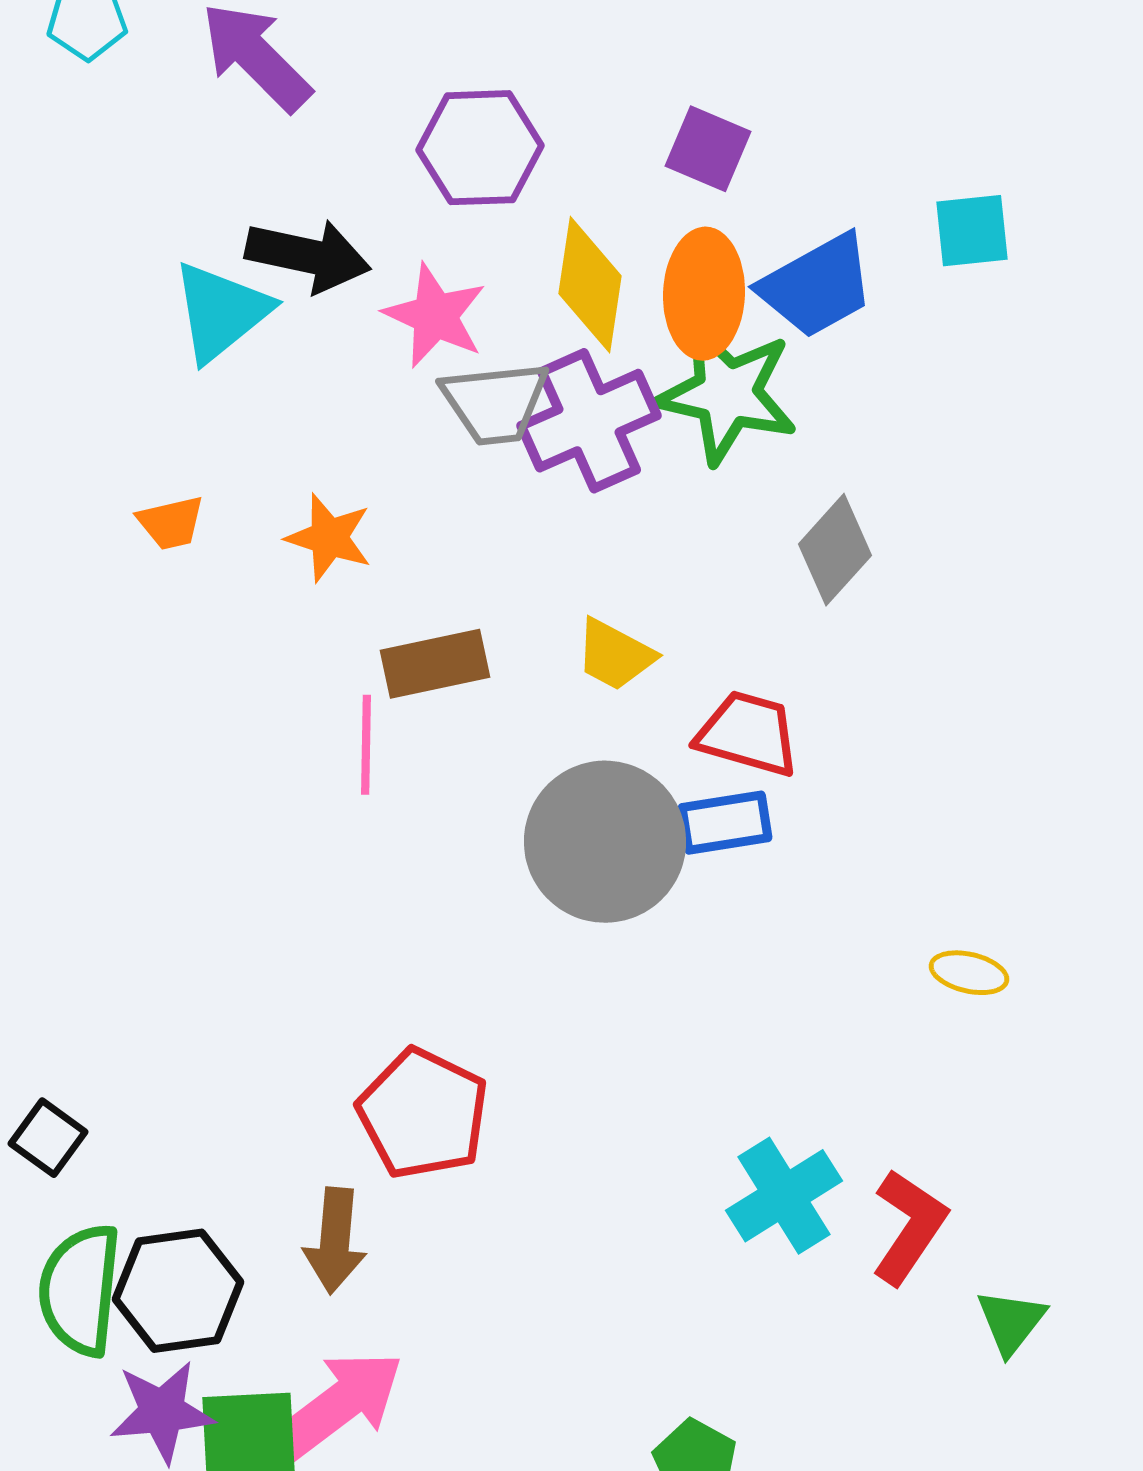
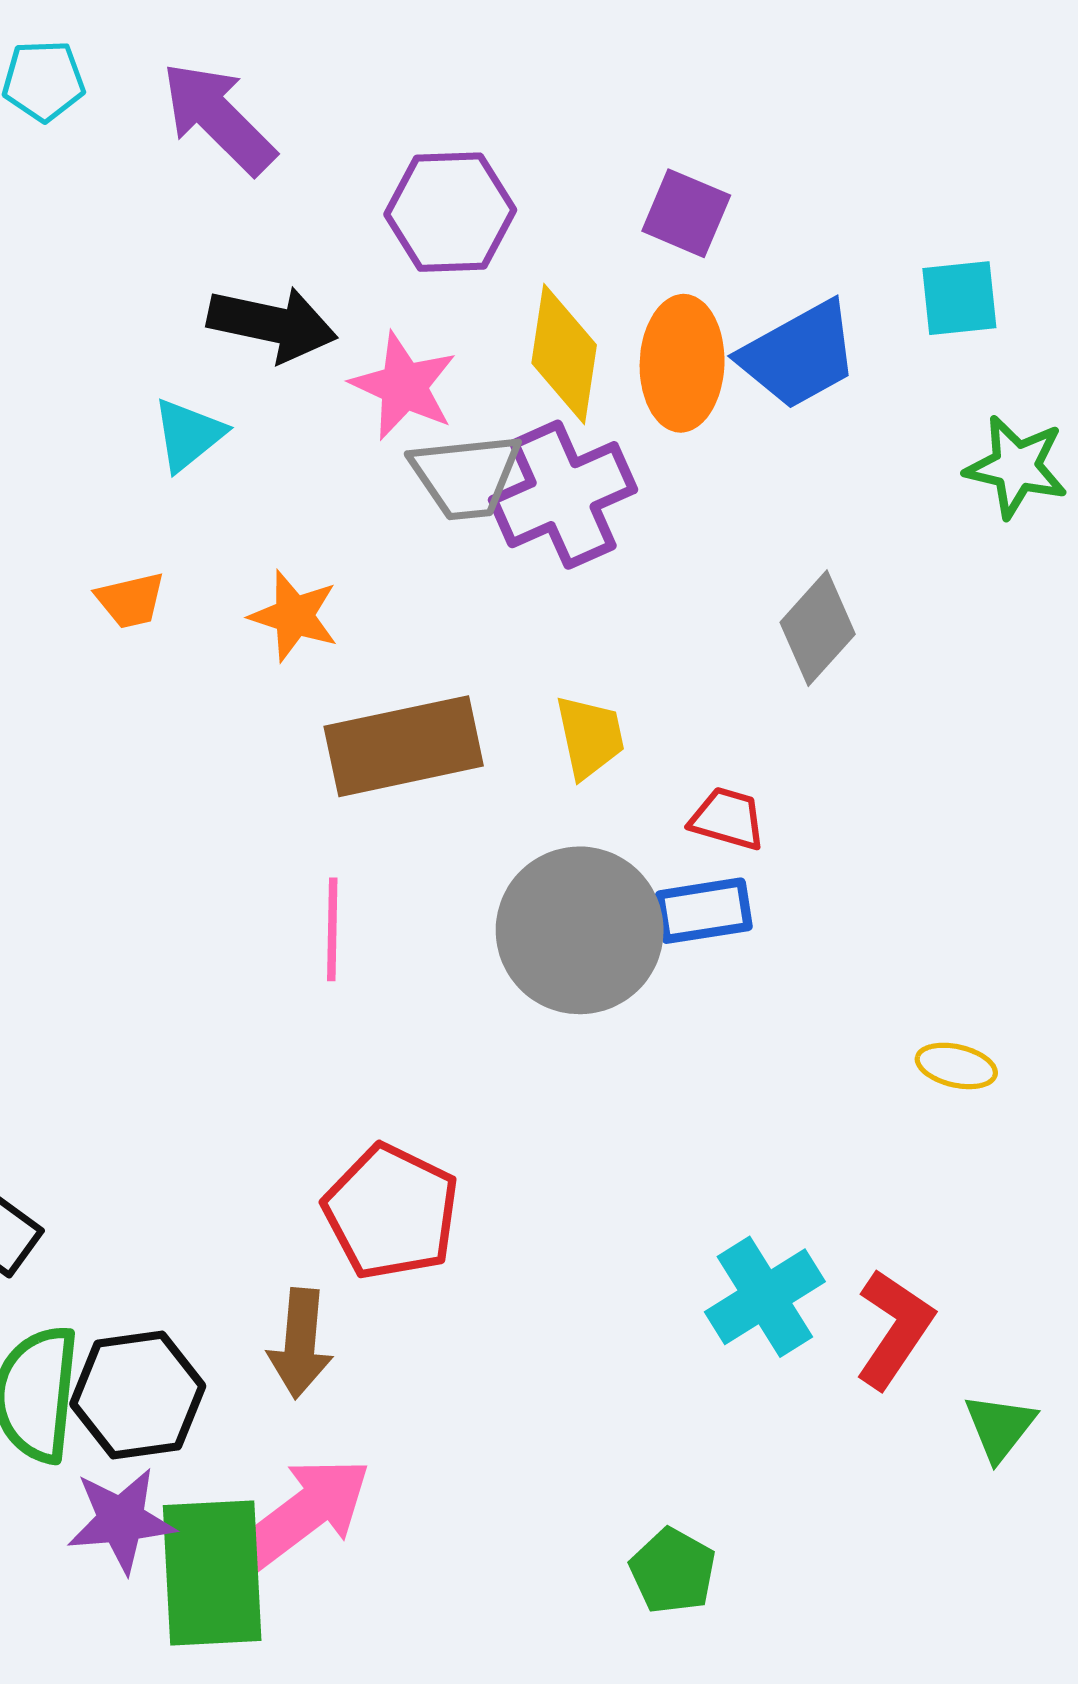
cyan triangle: (221, 312) -> (188, 435), moved, size x0.7
green star: (727, 394) -> (1016, 467), moved, size x0.7
yellow trapezoid: (615, 655) -> (590, 737), turned -130
brown rectangle: (435, 664) -> (404, 746), size x1.4
red trapezoid: (748, 734) -> (728, 819), size x0.7
pink line: (366, 745) -> (332, 929), moved

